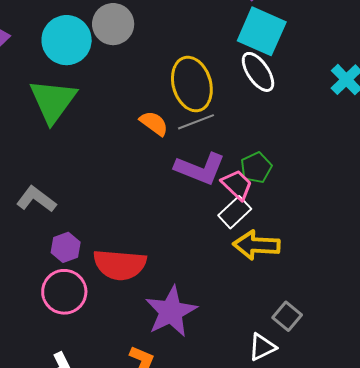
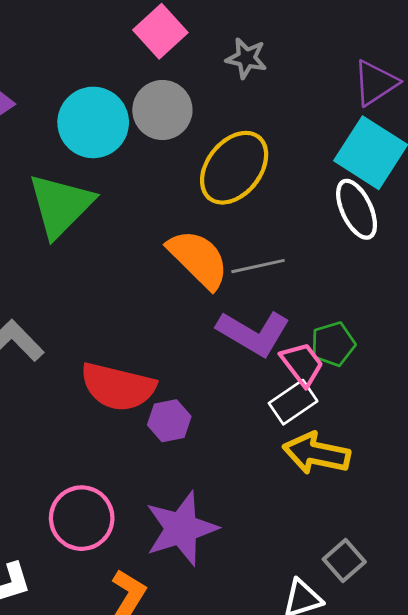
yellow ellipse: (192, 84) -> (234, 168), moved, turned 46
orange semicircle: (154, 123) -> (198, 259), size x1.6
purple hexagon: (66, 247) -> (169, 421), moved
red semicircle: (120, 265) -> (118, 387), moved
pink circle: (64, 292) -> (82, 518), moved

